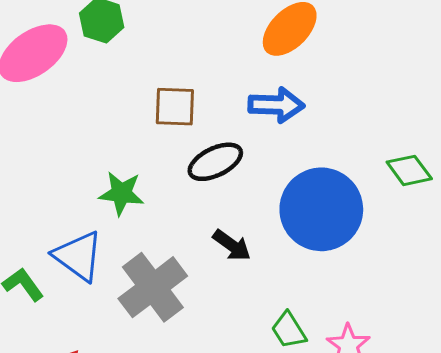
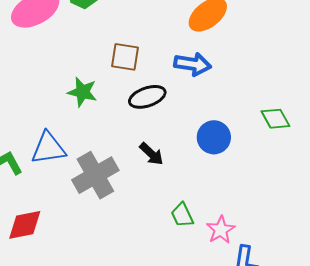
green star: (121, 193) -> (82, 92), moved
blue circle: (321, 209) -> (214, 137), size x0.6
blue triangle: (78, 256) -> (48, 148), turned -51

